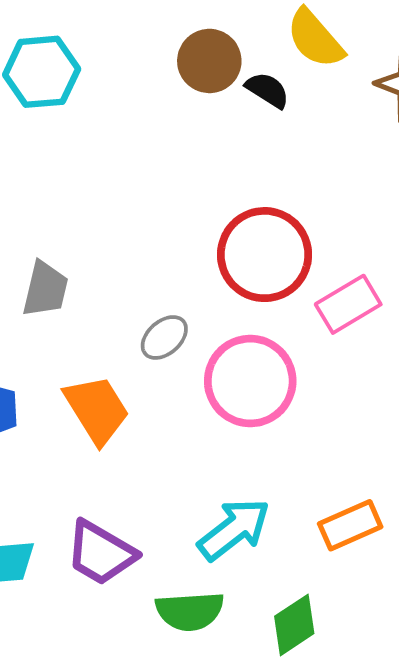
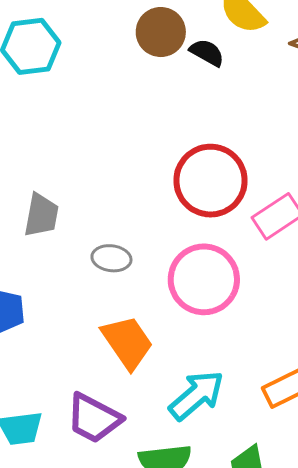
gray ellipse: (164, 337) -> (111, 258), moved, turned 51
orange trapezoid: (97, 410) -> (127, 342), moved

